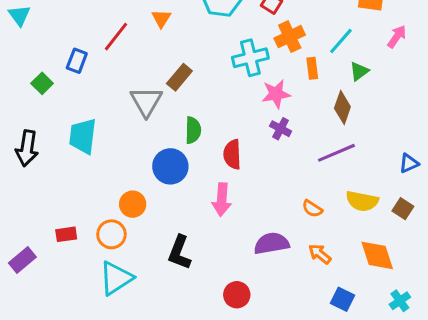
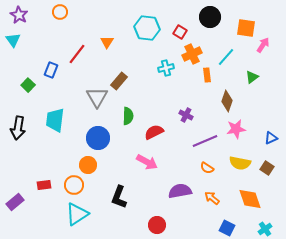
pink arrow: (397, 37) -> (263, 45), moved
cyan cross: (250, 58) -> (166, 68), size x0.7
green triangle: (359, 71) -> (252, 77), moved
pink star: (276, 94) -> (236, 129), moved
purple line: (336, 153) -> (205, 141), moved
red semicircle: (232, 154) -> (154, 132), turned 66
blue circle: (170, 166) -> (98, 138), moved
pink arrow: (222, 200) -> (147, 162), turned -65

